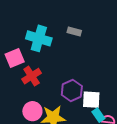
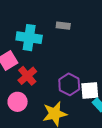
pink circle: (32, 111) -> (18, 102), moved

